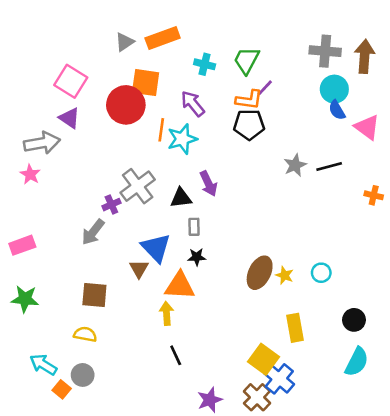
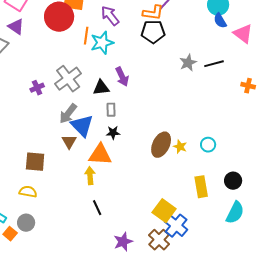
purple cross: (111, 205) -> (37, 88), moved
gray arrow: (93, 232) -> (68, 114), moved
yellow rectangle: (295, 328) -> (201, 187), moved

